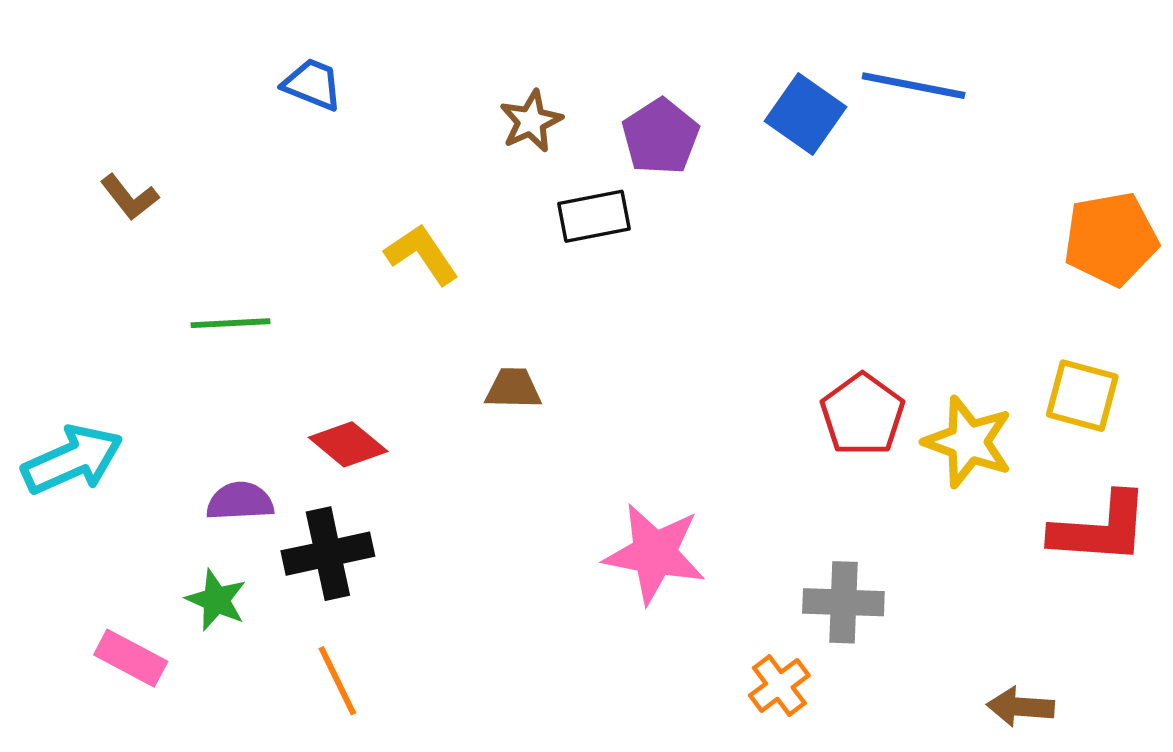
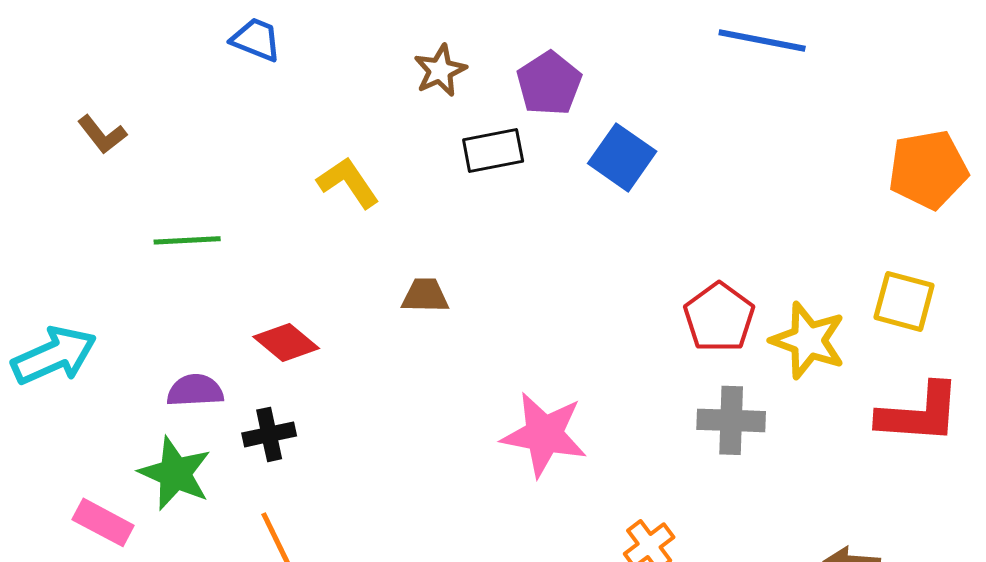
blue square: (805, 114) -> (622, 157), moved
black cross: (328, 554) -> (269, 434), size x0.7
green star: (216, 600) -> (175, 473), size x1.4
gray cross: (843, 602) -> (731, 420), moved

